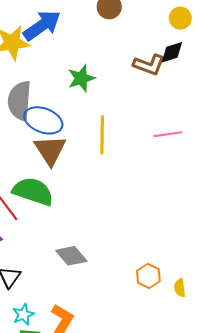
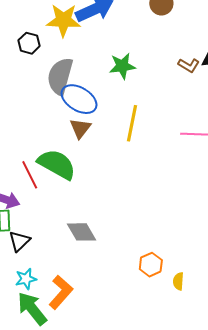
brown L-shape: (149, 65) -> (189, 65), size x0.7
brown triangle: (50, 150) -> (80, 128), size x0.7

